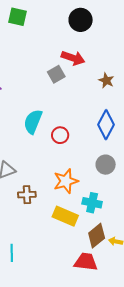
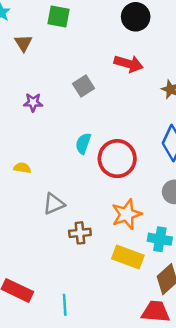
gray square: (56, 74) -> (83, 86), moved
cyan semicircle: (33, 122) -> (83, 143), size x0.7
red circle: (60, 135) -> (117, 159), size x1.8

